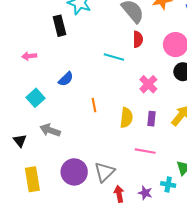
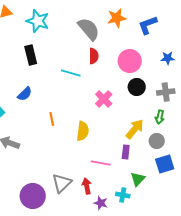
black rectangle: (60, 26) -> (31, 55), moved
purple rectangle: (151, 119) -> (126, 152), moved
purple circle: (74, 172) -> (33, 196), moved
red arrow: (119, 194) -> (87, 186), moved

